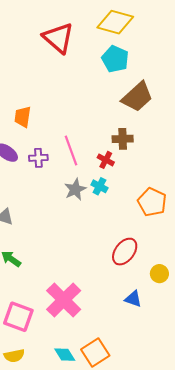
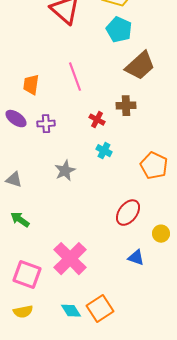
pink line: (71, 150) -> (75, 77), moved
red cross: (106, 160) -> (97, 120), moved
gray star: (75, 189) -> (65, 171), moved

